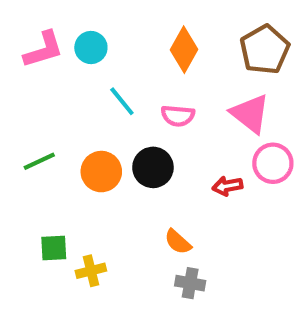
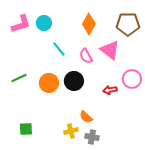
brown pentagon: (265, 50) -> (128, 24), turned 30
pink triangle: (250, 114) -> (110, 50), moved
pink semicircle: (178, 116) -> (86, 56), turned 56
green square: (54, 248) -> (26, 129), moved
yellow cross: (91, 271) -> (71, 131), moved

